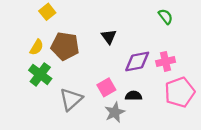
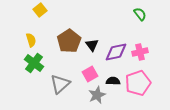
black triangle: (109, 37) -> (92, 45), moved
brown pentagon: (65, 46) -> (69, 41), moved, turned 30
yellow semicircle: (37, 47) -> (31, 40), turned -48
pink pentagon: (180, 92) -> (138, 83), moved

